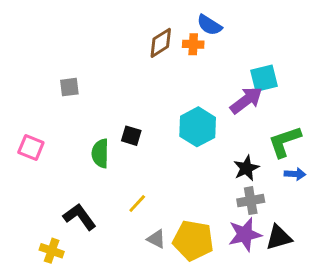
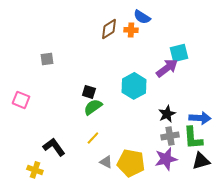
green L-shape: (285, 142) -> (193, 138), moved, turned -75
green semicircle: (100, 153) -> (93, 107), moved, turned 54
blue arrow: (295, 174) -> (200, 118), size x1.5
black triangle: (279, 237) -> (201, 161), moved

